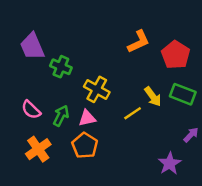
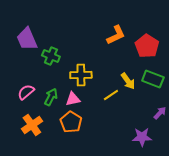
yellow cross: (97, 89) -> (81, 75), turned -30
pink semicircle: (31, 110) -> (26, 92), turned 96
purple star: (170, 163) -> (142, 137), turned 30

